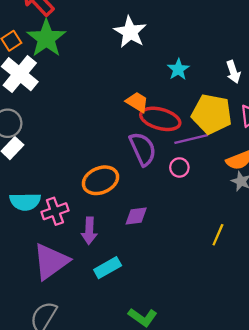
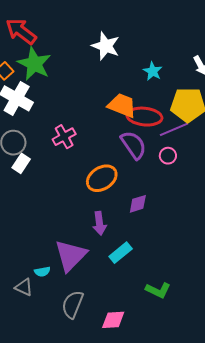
orange trapezoid: (137, 102) -> (122, 105), size x1.4
cyan semicircle: (25, 202) -> (42, 272), moved, size x0.6
pink cross: (55, 211) -> (64, 137), moved

